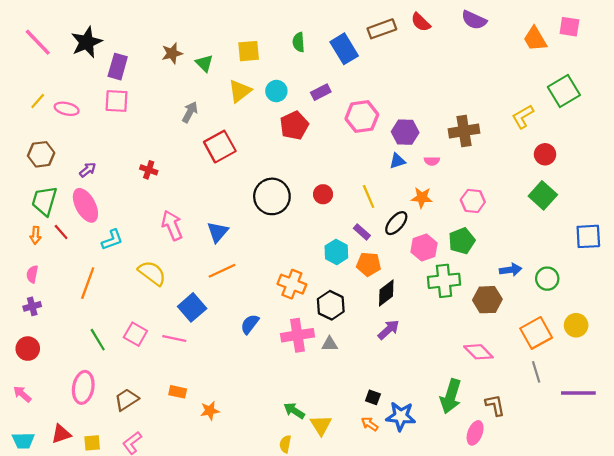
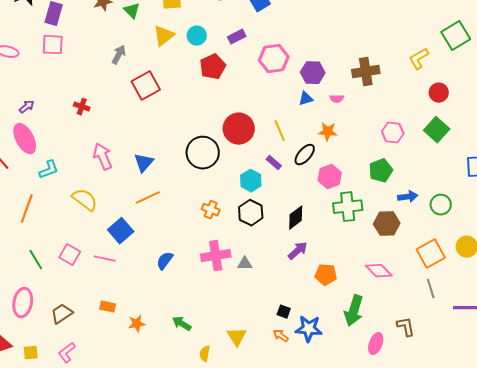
red circle: (323, 194) -> (239, 129), size x1.8
black circle: (272, 196) -> (203, 153), moved
pink hexagon: (473, 201) -> (393, 133), moved
green pentagon: (462, 241) -> (381, 171), moved
orange pentagon: (369, 264) -> (326, 275), moved
orange cross: (292, 284) -> (211, 210), size x0.7
black hexagon: (331, 305) -> (251, 213), moved
blue semicircle: (250, 324) -> (165, 261), moved
brown L-shape: (495, 405) -> (406, 327), moved
green arrow: (294, 411) -> (182, 324), moved

